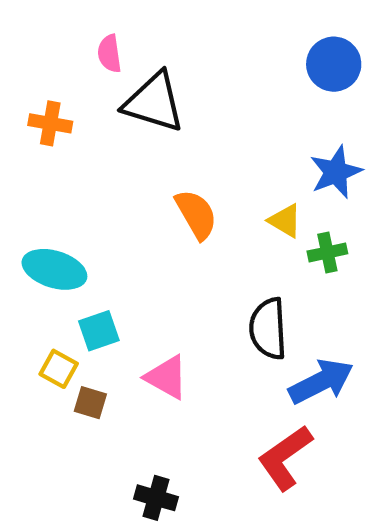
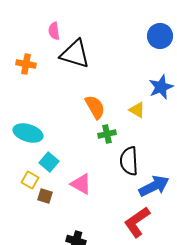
green cross: (327, 252) -> (107, 134), moved
cyan square: (99, 331) -> (49, 162), turned -30

